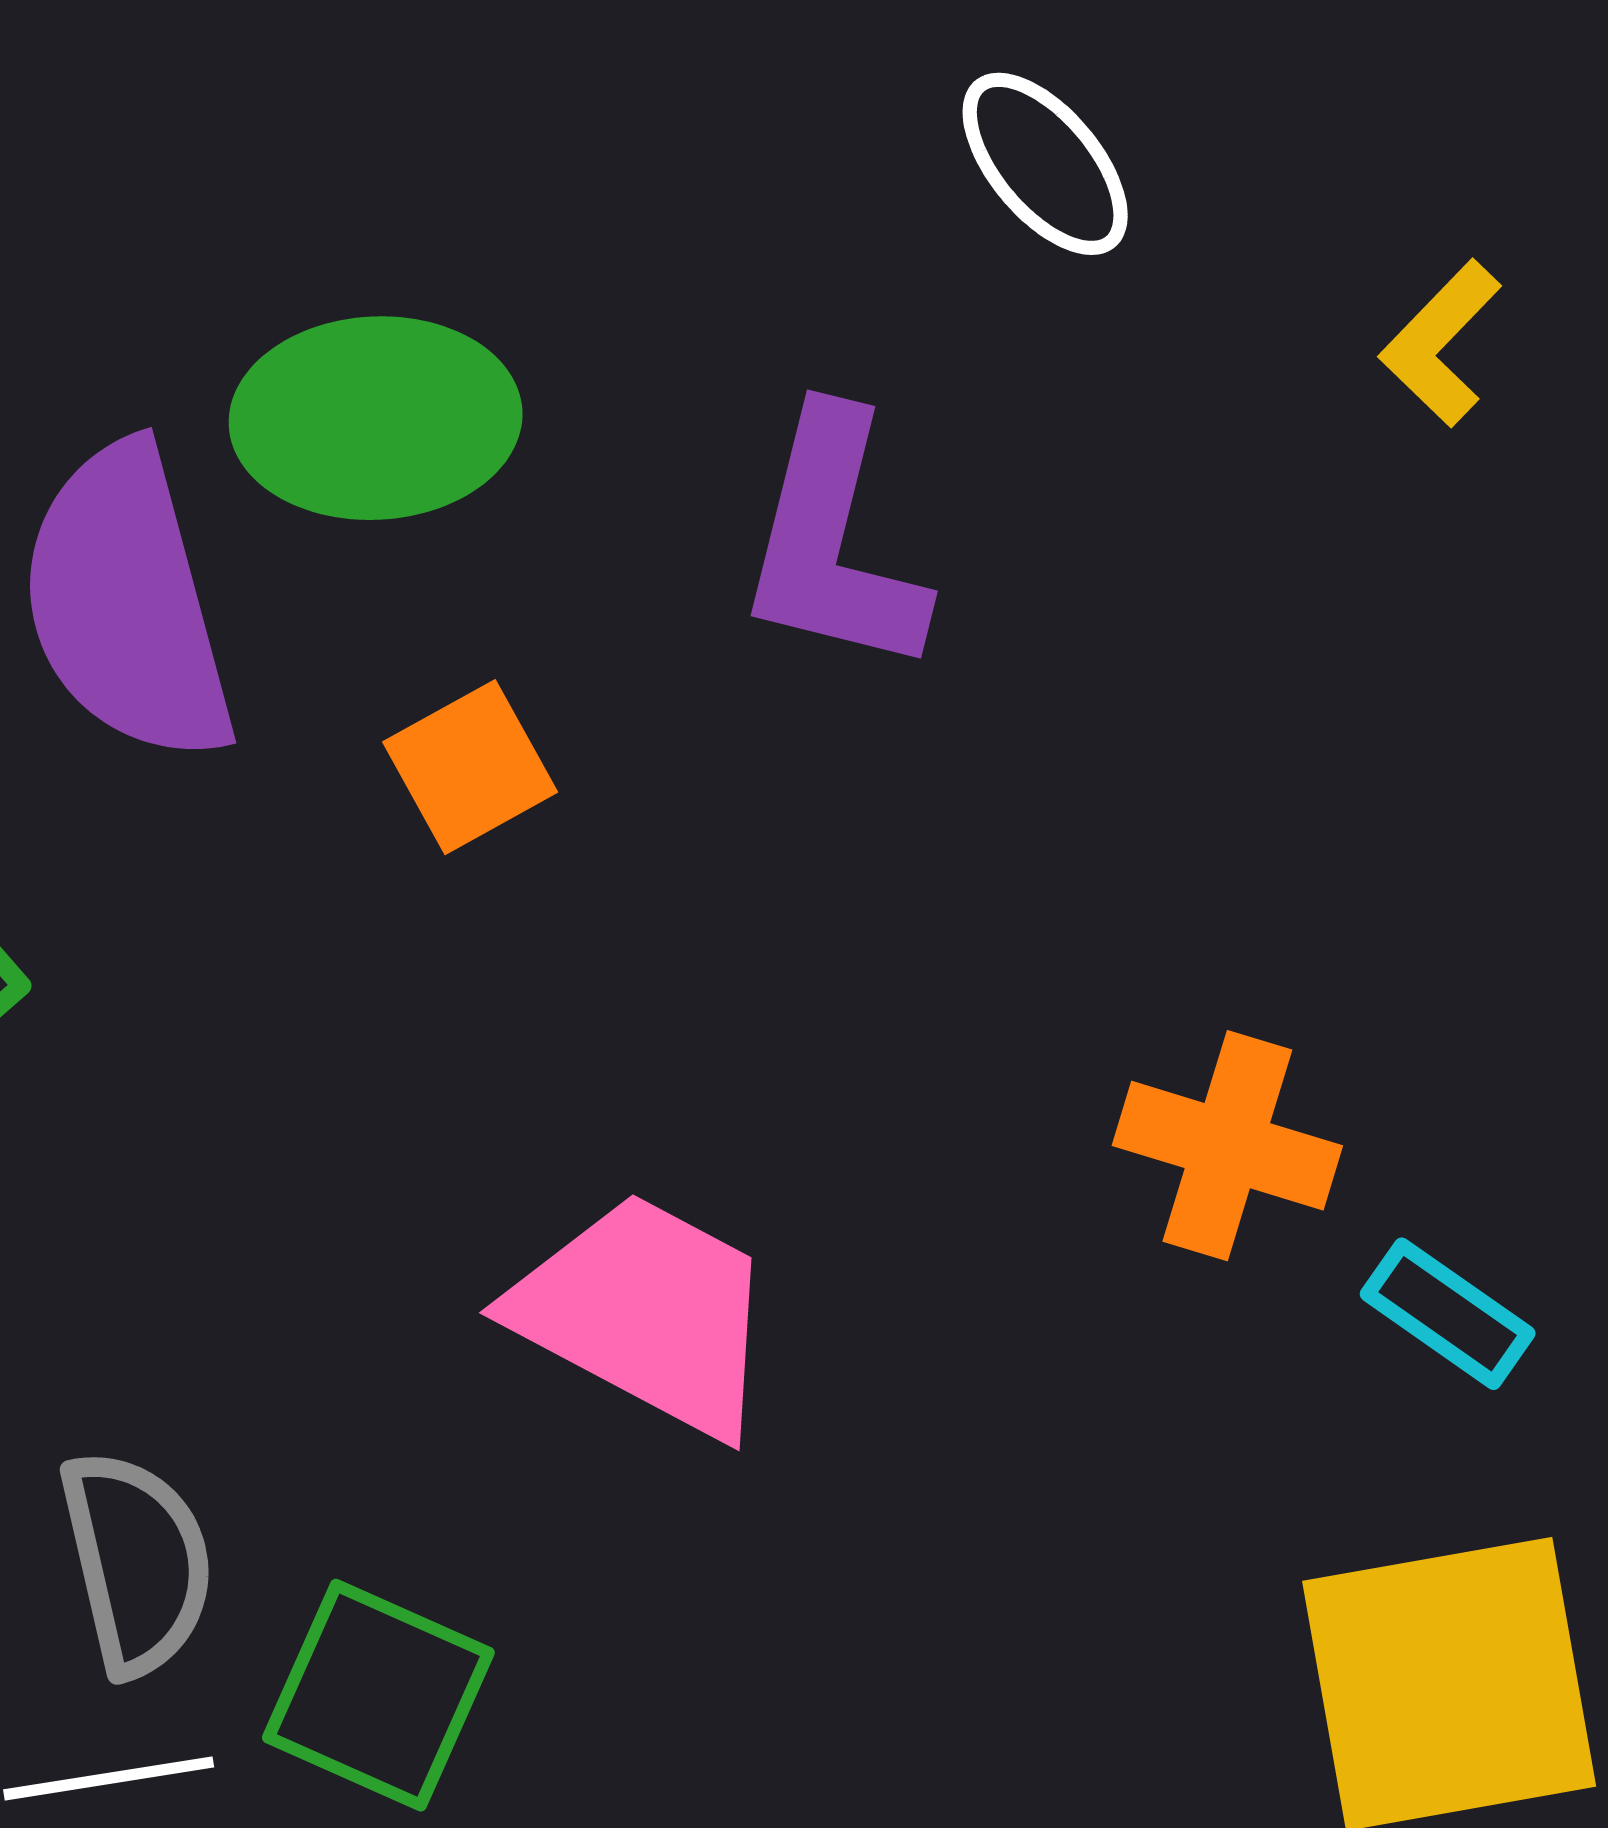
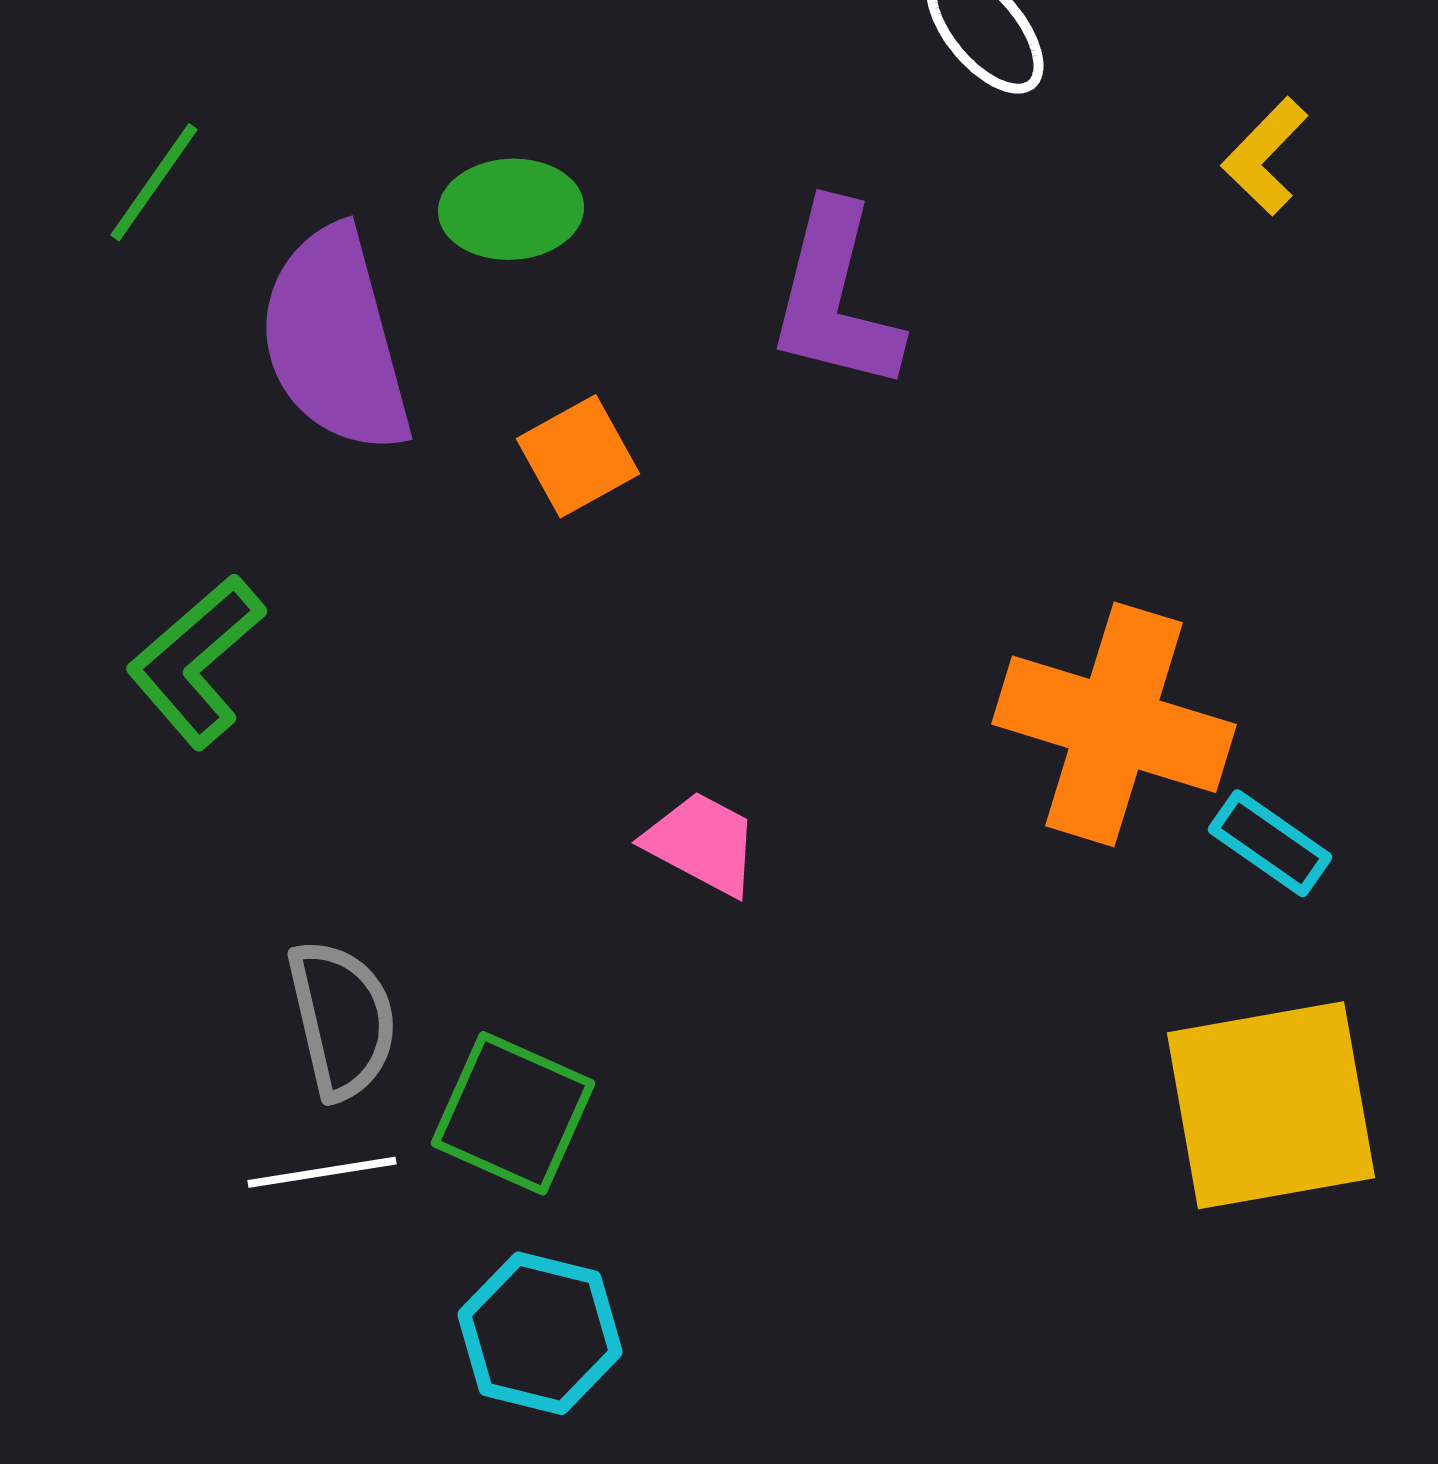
green ellipse: (376, 418) -> (511, 209), size x0.7
orange cross: (1227, 1146) -> (1114, 724), size x1.5
pink trapezoid: (645, 1314) -> (702, 843), size x0.6

